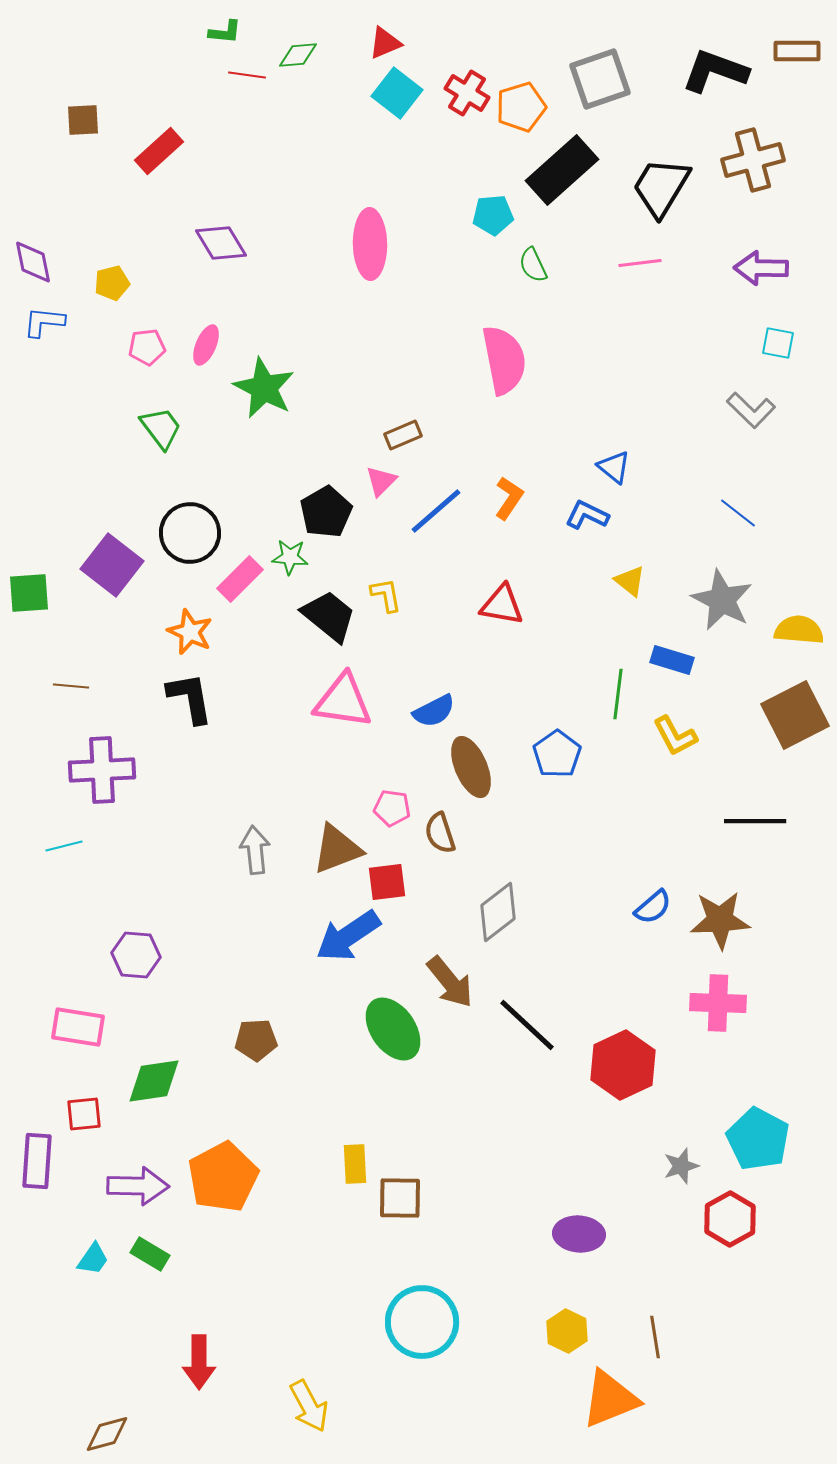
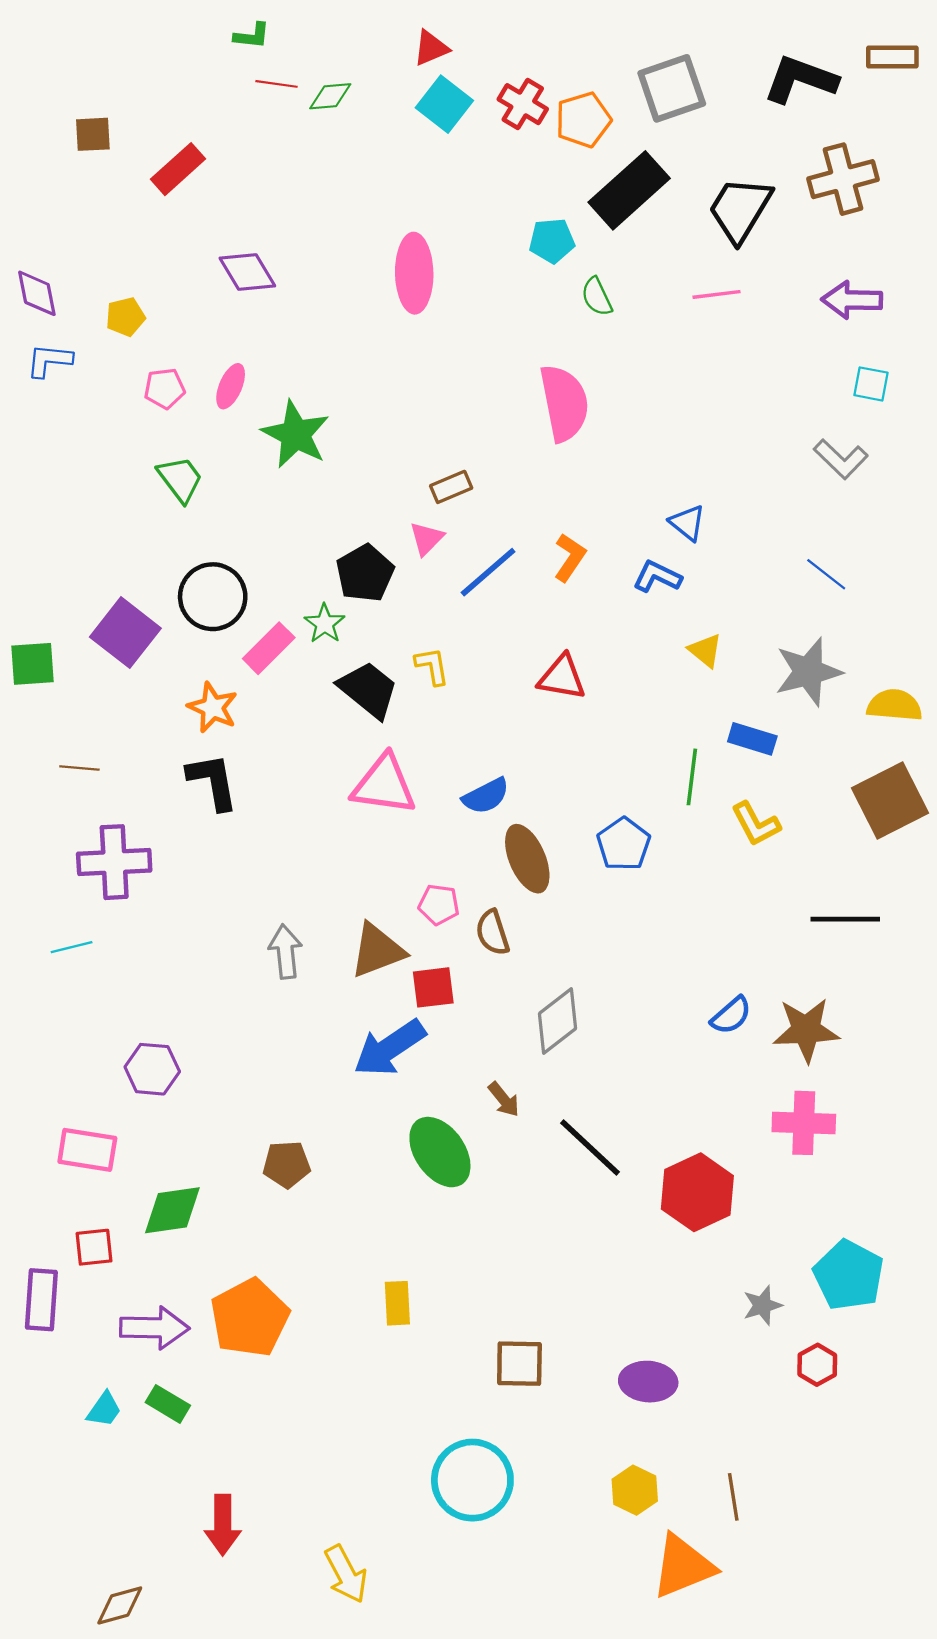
green diamond: (298, 55) -> (330, 96), moved
green star: (290, 557) -> (325, 624), turned 30
gray star: (722, 600) -> (808, 672), turned 30
brown arrow: (450, 982) -> (504, 1099), size x0.6
brown square: (400, 1198) -> (519, 1364), moved
red hexagon: (730, 1219) -> (817, 1365), size x0.7

